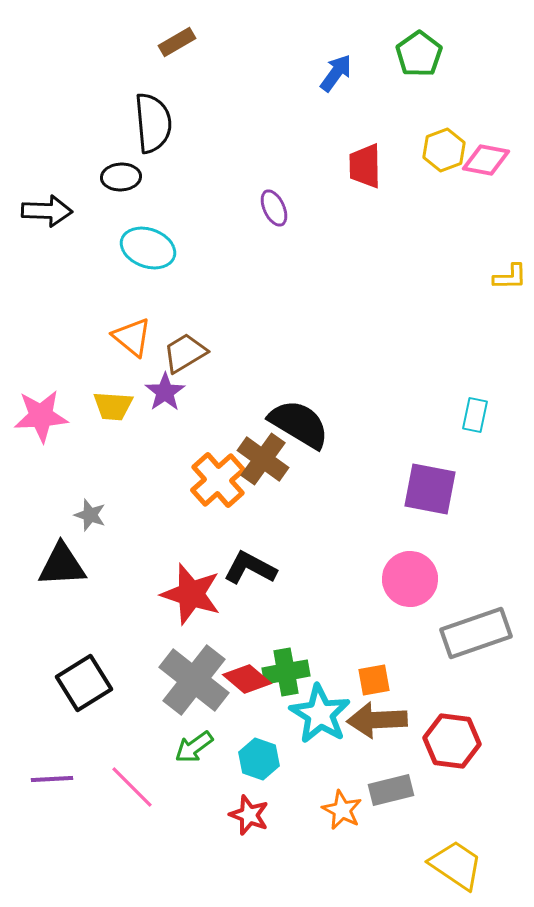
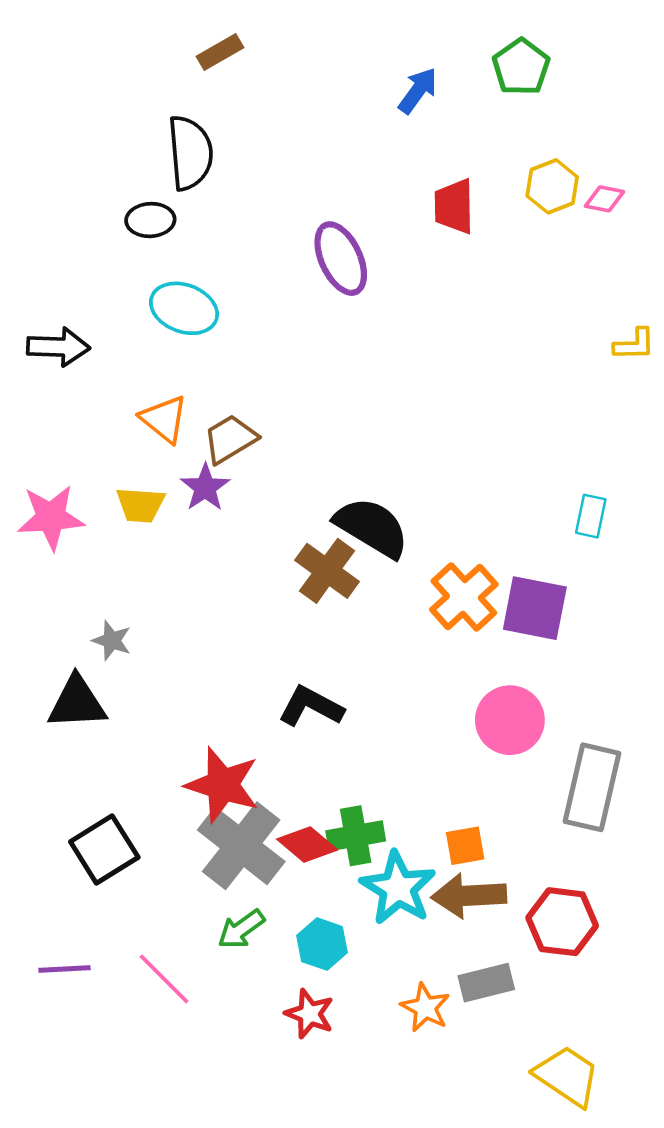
pink diamond: (486, 160) -> (604, 199), size x0.7
purple ellipse: (274, 208) -> (341, 259), size x1.6
black arrow: (47, 211) -> (58, 347), moved
orange cross: (218, 480) -> (464, 597), moved
red star: (191, 594) -> (223, 785), moved
gray rectangle: (476, 633) -> (592, 787), turned -58

